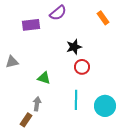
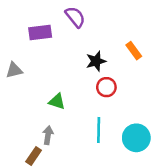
purple semicircle: (58, 13) -> (75, 17), turned -90
orange rectangle: (103, 18) -> (134, 51), moved
gray triangle: (12, 62) -> (14, 70), moved

